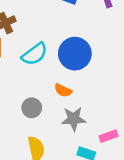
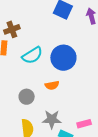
orange semicircle: (63, 90) -> (52, 85), turned -40
gray star: (74, 119) -> (52, 119), moved

